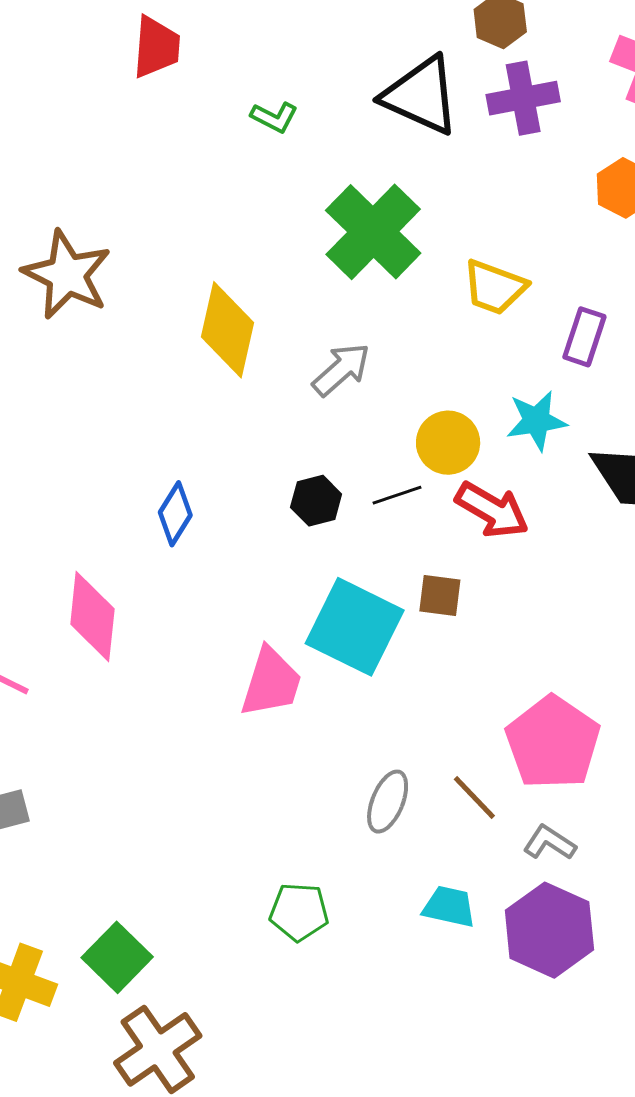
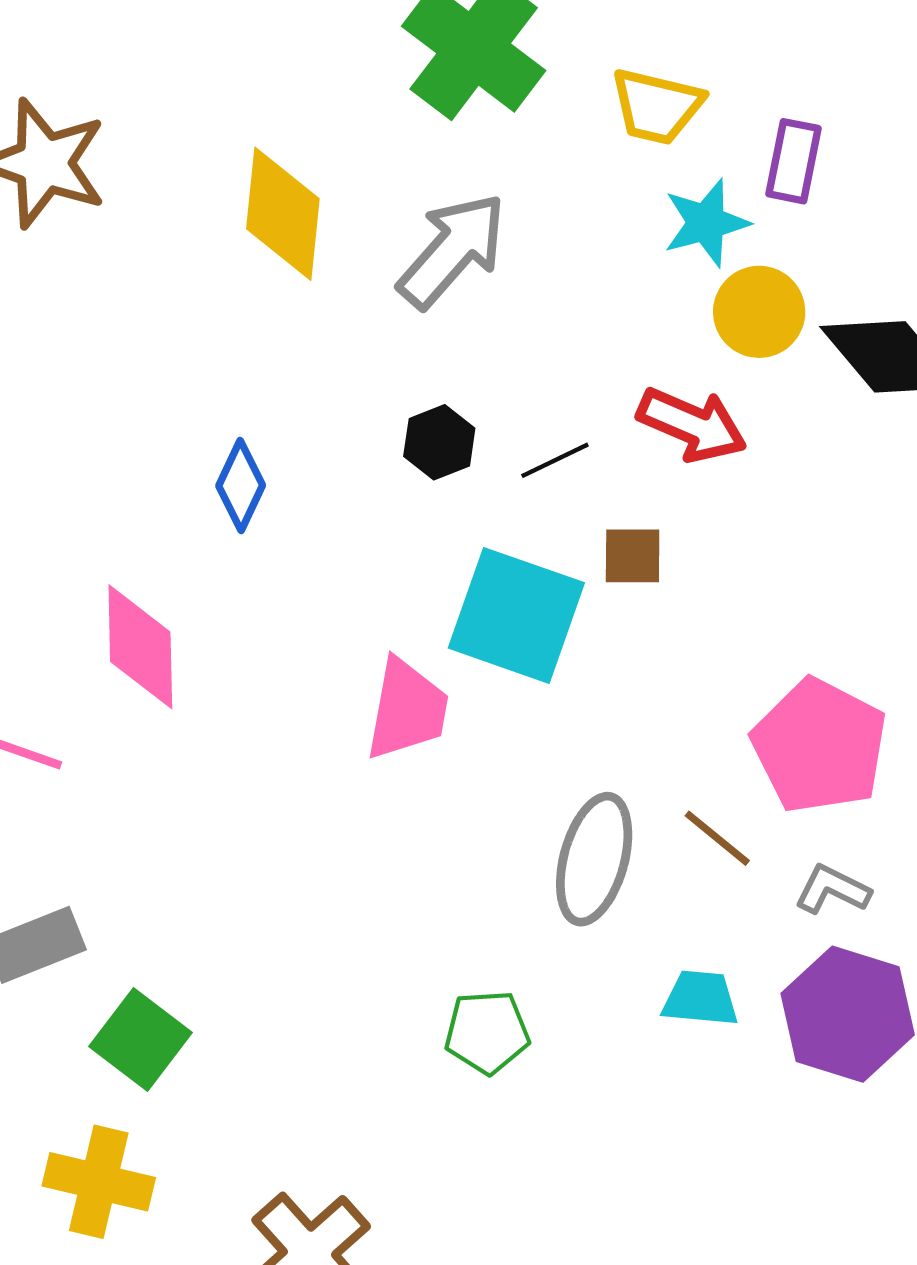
gray arrow: (341, 369) -> (452, 250), size x1.4
cyan star: (536, 421) -> (706, 223), moved
yellow circle: (448, 443) -> (759, 312), moved
black line: (397, 495) -> (555, 460), moved
gray ellipse: (388, 802) -> (594, 859), size x1.4
green square: (117, 957) -> (140, 1040), moved

